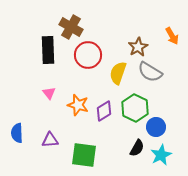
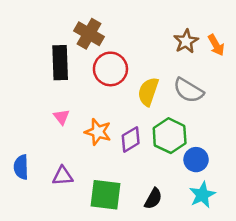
brown star: (138, 47) -> (186, 41), moved
black semicircle: (137, 148) -> (153, 199), moved

